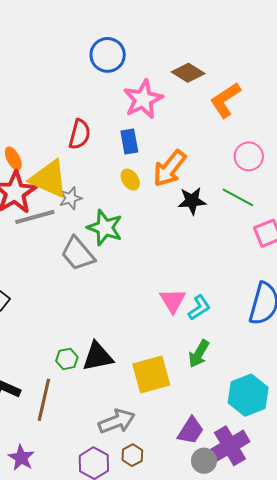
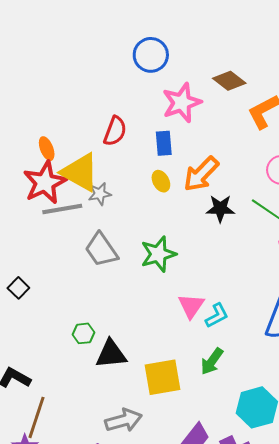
green star: (105, 228) -> (158, 254), moved, turned 30
green hexagon: (67, 359) -> (83, 333), moved
brown line: (44, 400) -> (37, 417), moved

